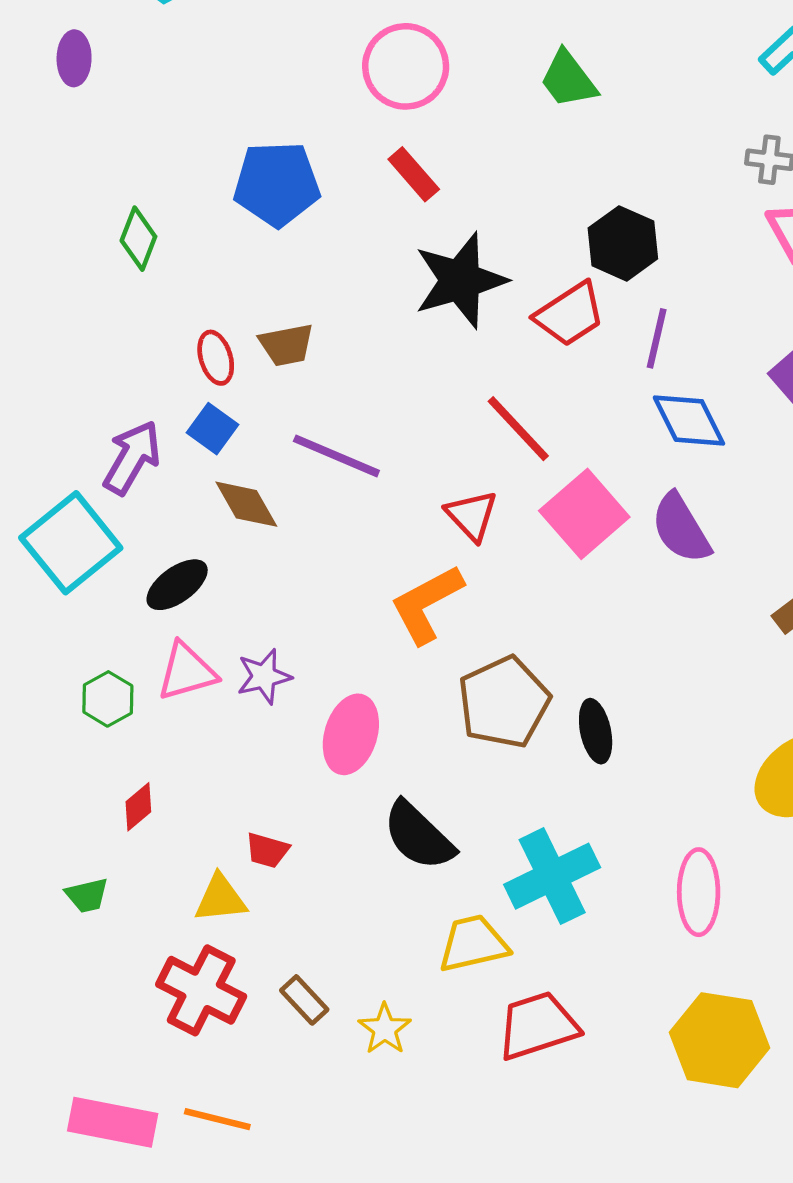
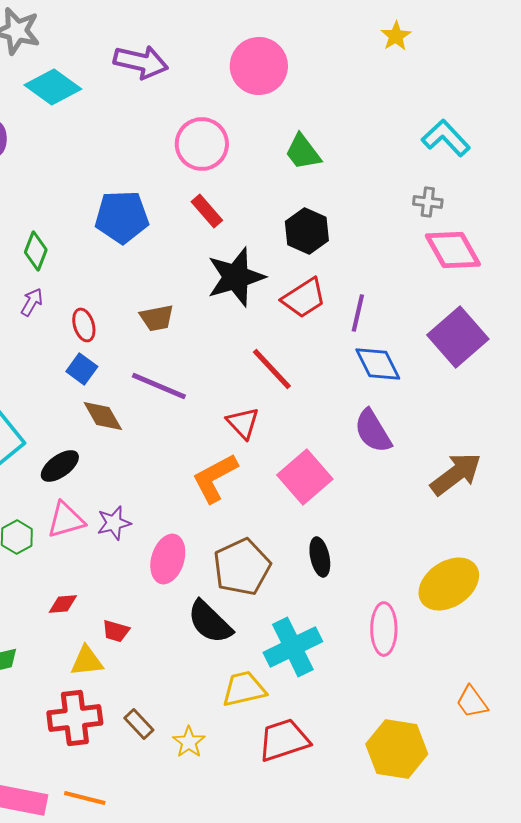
black hexagon: (623, 243) -> (307, 231), moved
brown trapezoid: (287, 345) -> (157, 318), moved
purple arrow: (132, 458) -> (32, 302), moved, size x0.6
pink square: (584, 514) -> (305, 477), moved
brown pentagon: (504, 702) -> (242, 567), moved
red diamond: (138, 807) -> (63, 604), moved, turned 36
pink ellipse: (699, 892) -> (384, 629), moved
red cross: (201, 990) -> (75, 718), turned -34

